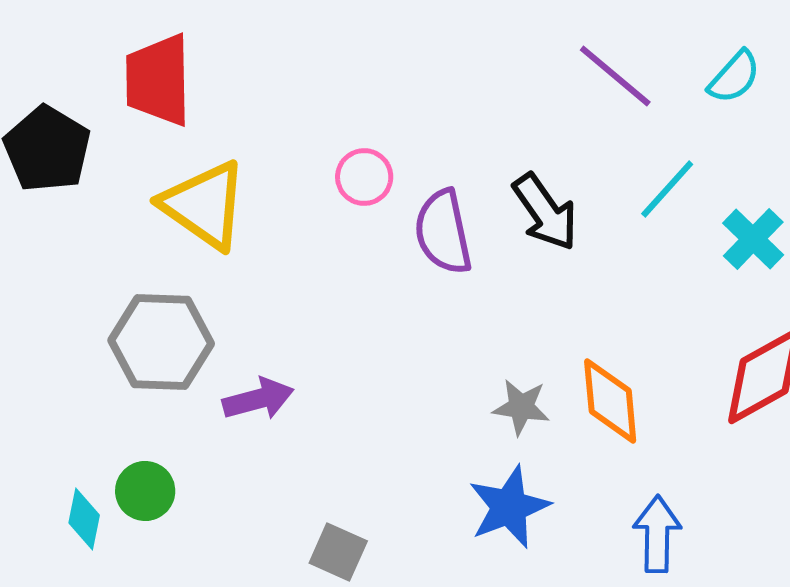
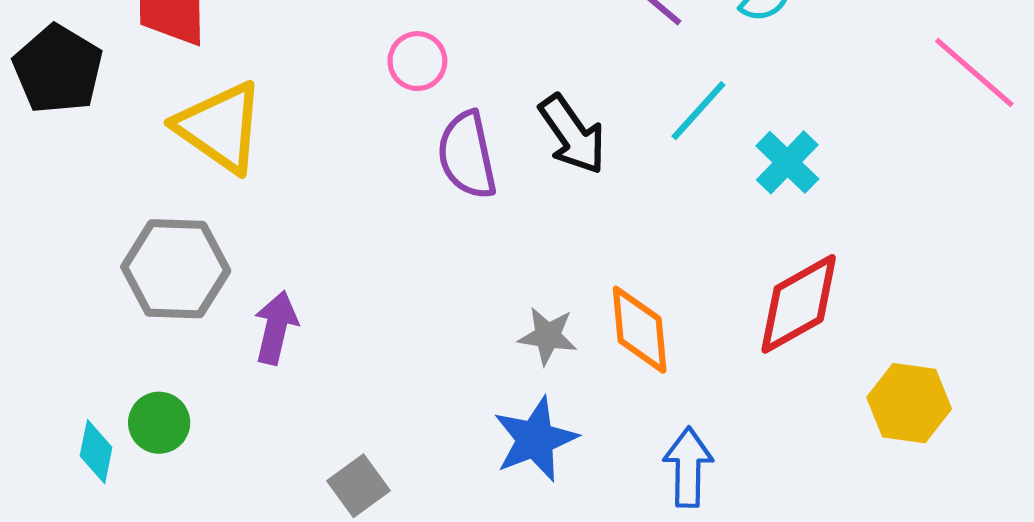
pink circle: (364, 177) -> (417, 61), moved
purple arrow: (258, 399) -> (276, 328), turned -62
gray square: (338, 552) -> (359, 486), turned 30

